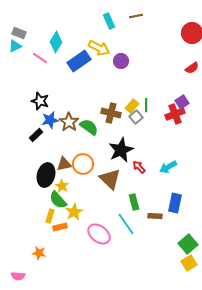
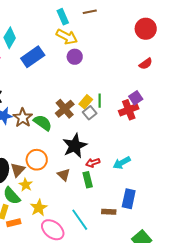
yellow arrow: (99, 48) -> (67, 37), moved
brown cross: (111, 113) -> (65, 109), turned 36
brown triangle: (64, 164) -> (18, 170), moved, turned -35
red arrow: (139, 167) -> (93, 163), turned -64
brown triangle: (110, 179) -> (64, 175), size x0.6
yellow star: (62, 186) -> (26, 185), moved
green rectangle: (134, 202) -> (88, 180), moved
yellow star: (74, 212) -> (39, 208), moved

